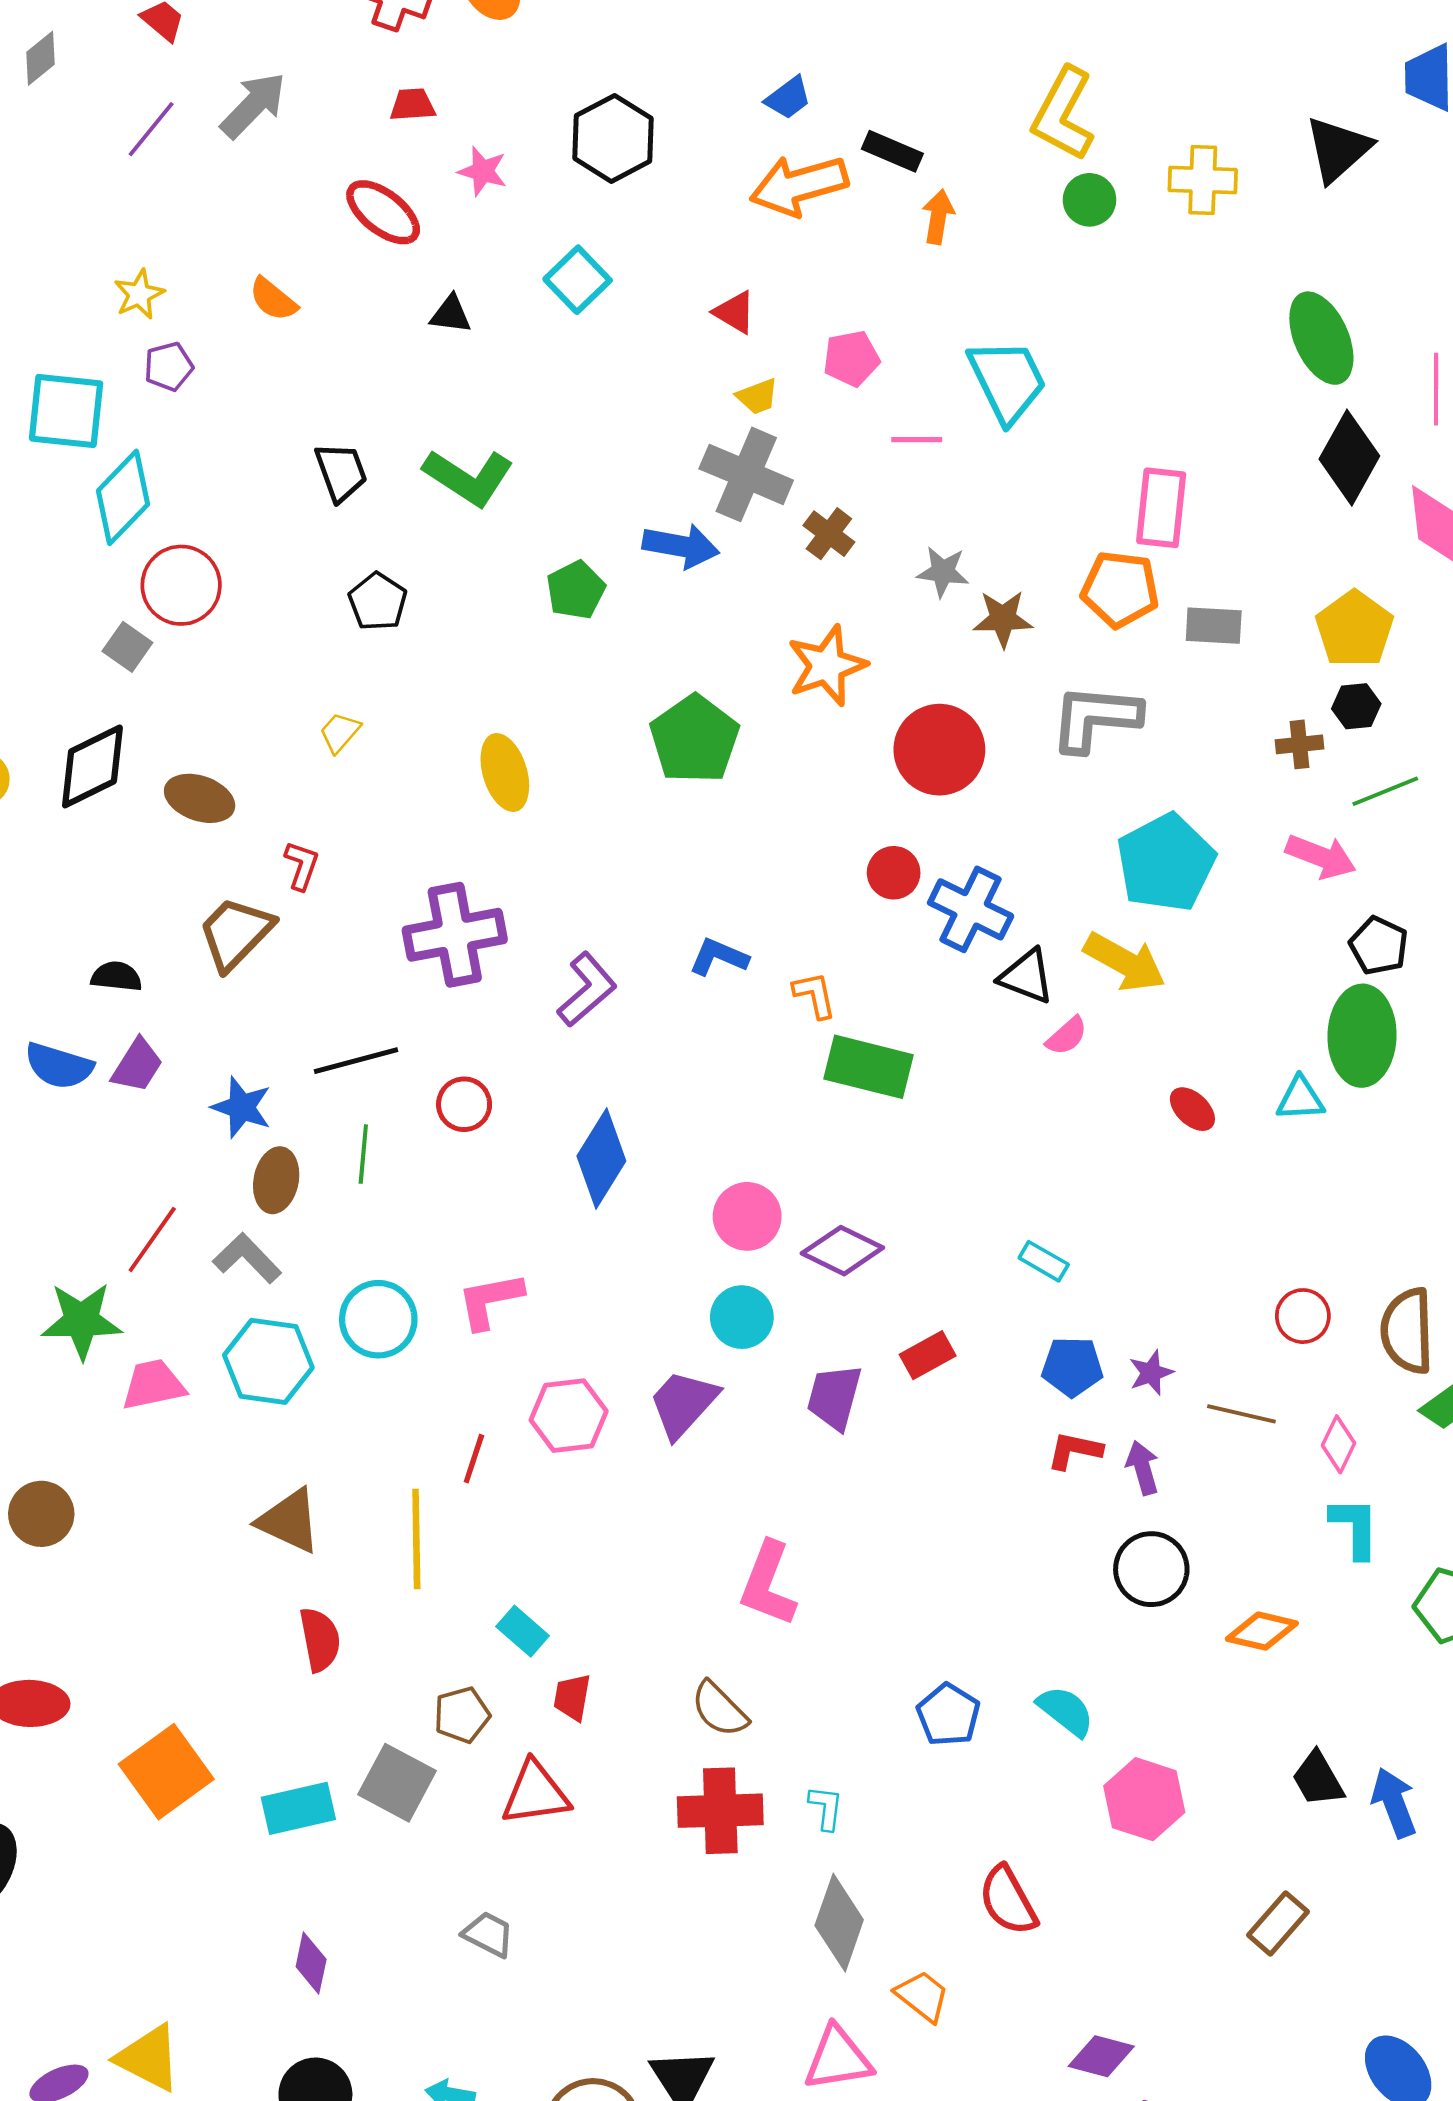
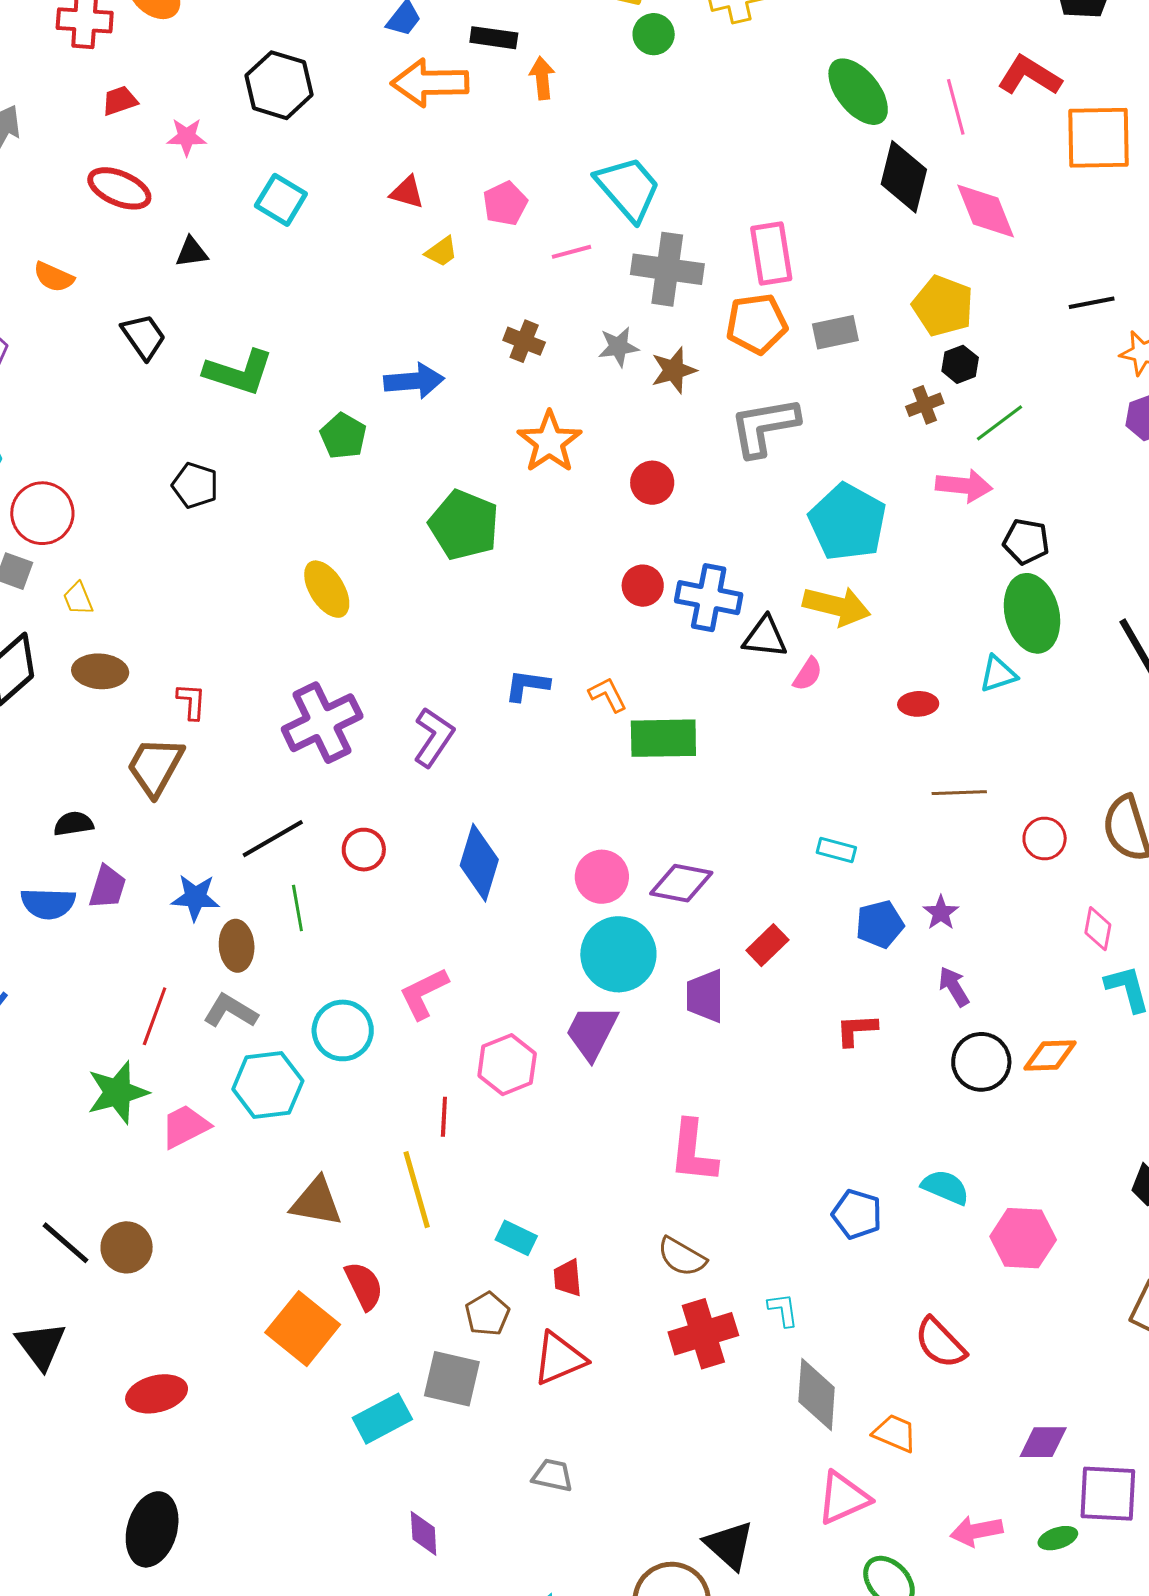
orange arrow: (799, 185) -> (430, 83), turned 30
black trapezoid: (341, 472) -> (144, 337), moved
gray cross: (746, 474) -> (667, 269), moved
yellow trapezoid: (340, 732) -> (78, 598), moved, turned -48
red circle: (939, 750) -> (652, 483), size x0.6
red ellipse: (1192, 1109) -> (918, 704), turned -30
cyan circle: (742, 1317) -> (618, 954), size x1.5
brown line: (1241, 1414) -> (959, 793), moved
red L-shape: (1075, 1450) -> (856, 1030), moved
orange diamond: (1262, 1631) -> (1050, 1055), moved
orange square: (166, 1772) -> (303, 1329), moved

